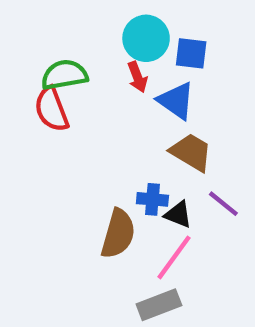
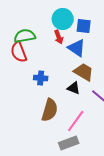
blue cross: (152, 199) -> (41, 78), moved
black triangle: (178, 214) -> (74, 88), moved

